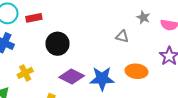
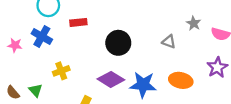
red rectangle: (34, 18) -> (78, 22), moved
black circle: (57, 44) -> (118, 43), moved

